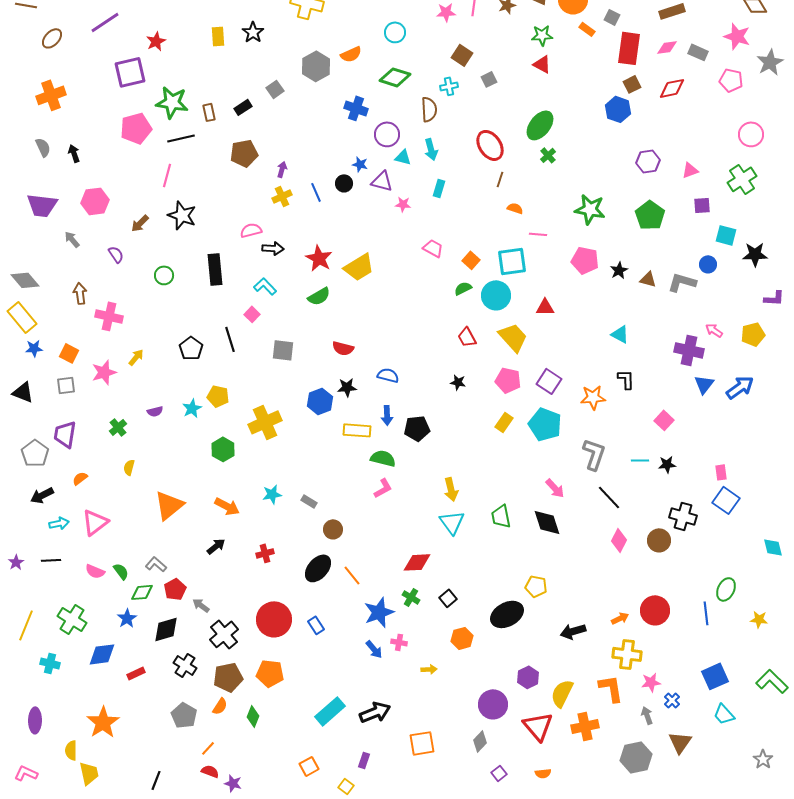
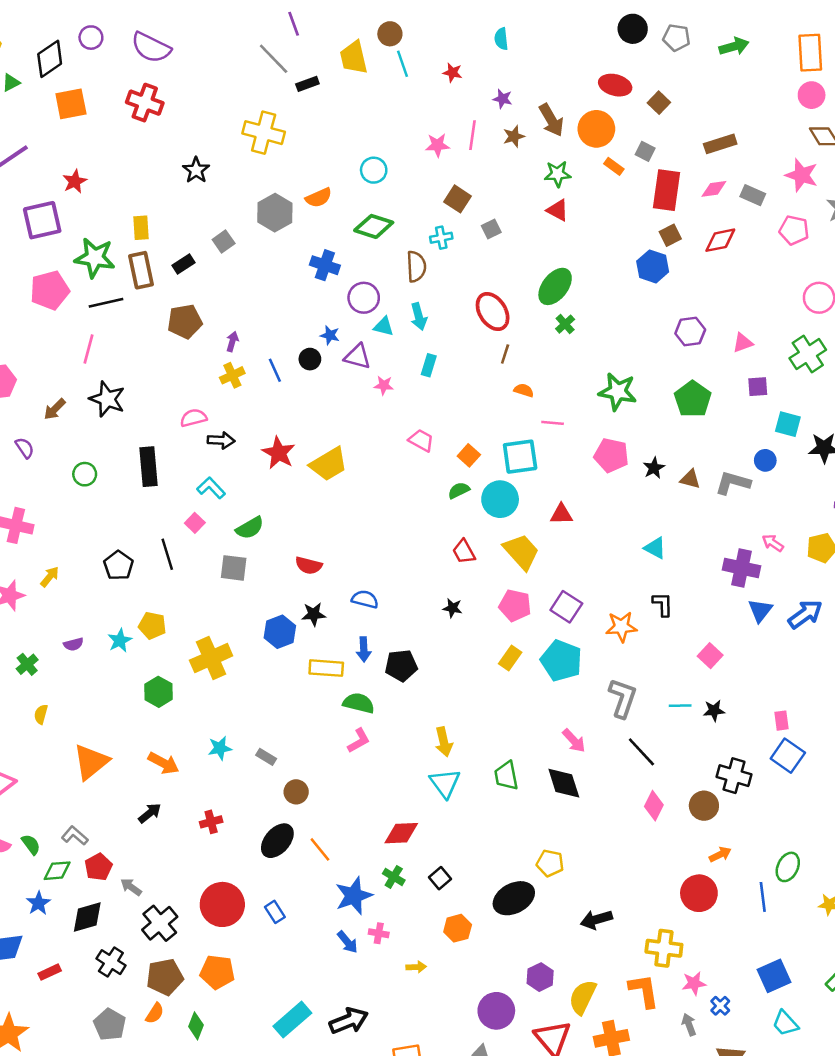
yellow rectangle: (218, 36) -> (141, 228), moved
brown rectangle: (209, 112) -> (141, 270), size x1.6
green semicircle: (319, 296) -> (250, 528), moved
orange arrow: (620, 618) -> (720, 854), moved

